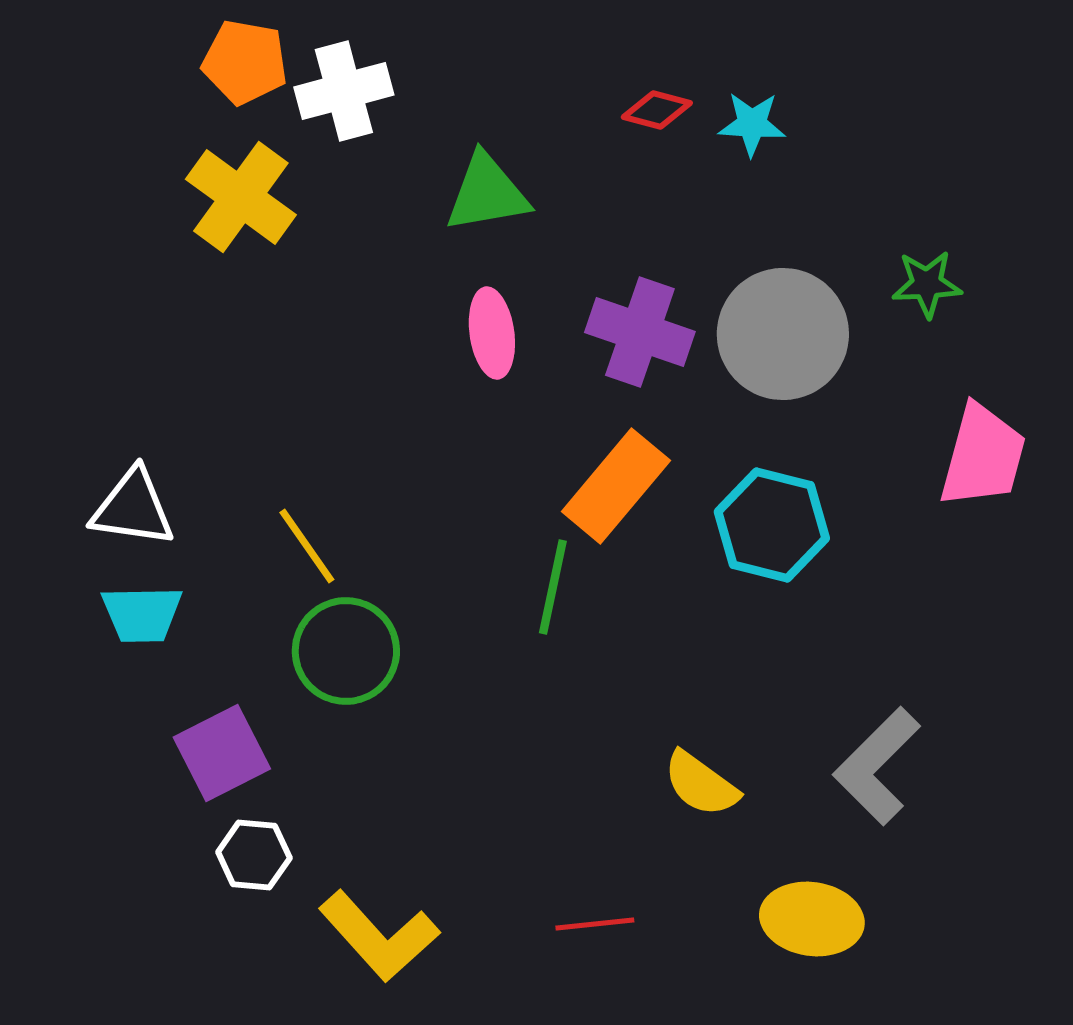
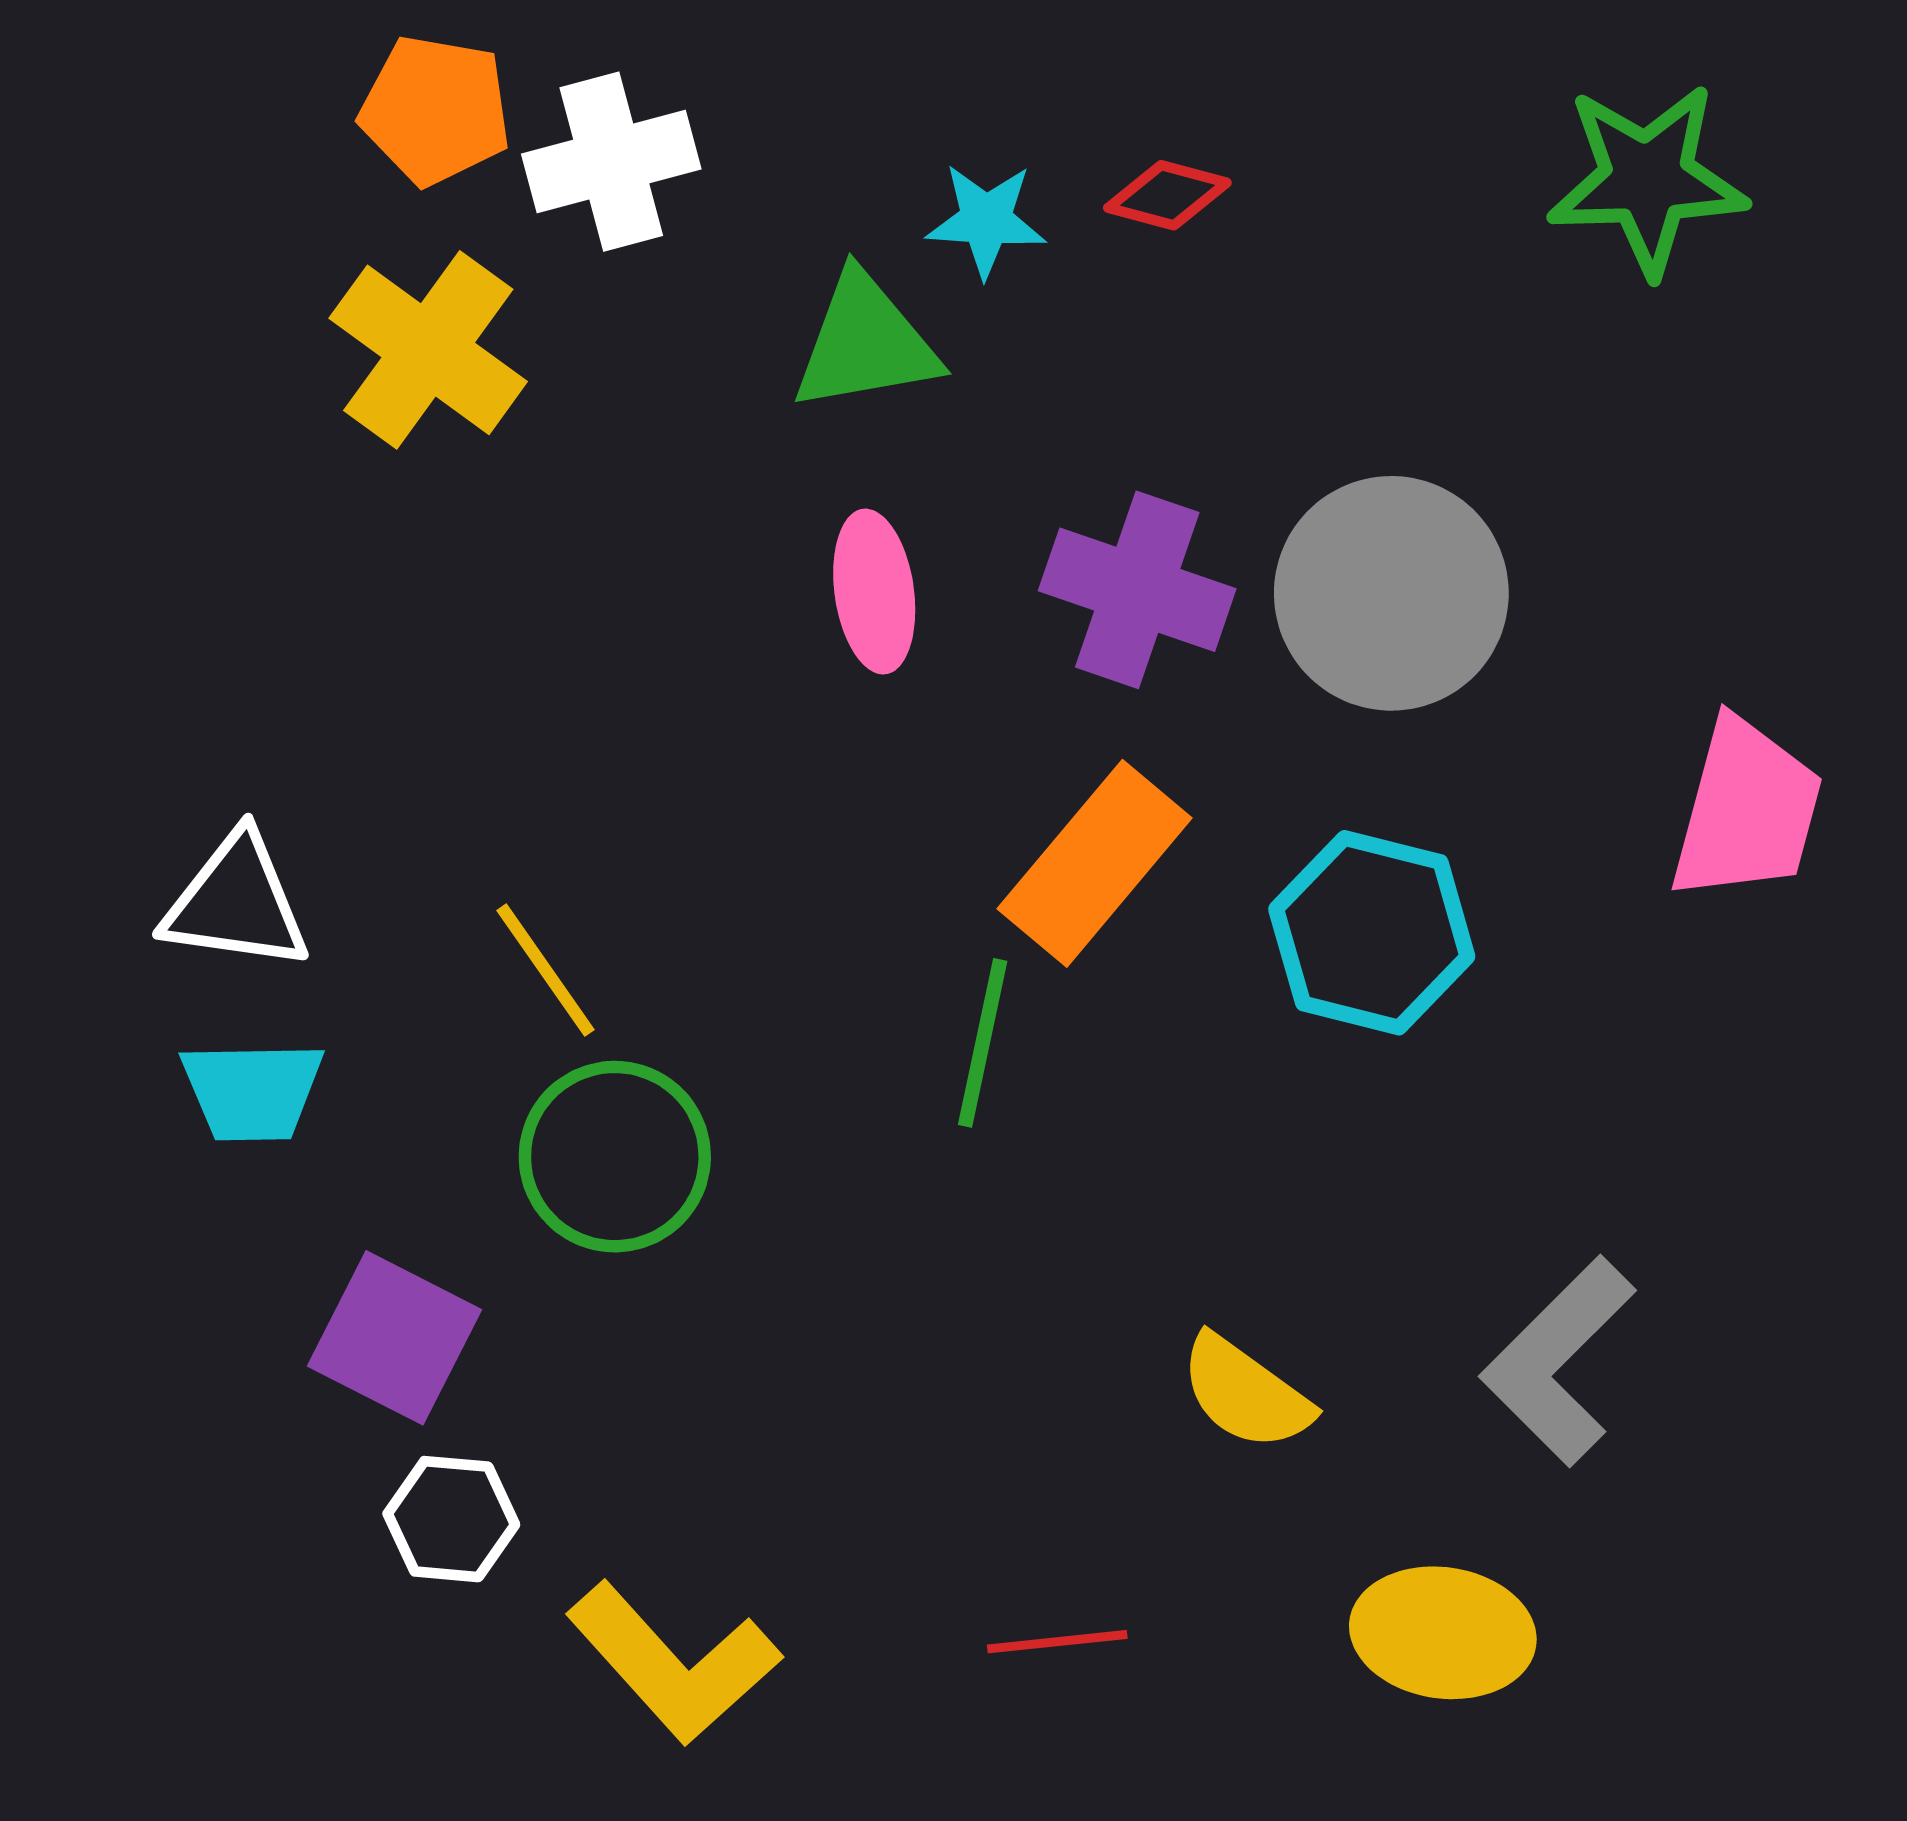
cyan star: (752, 124) -> (986, 220), moved
green star: (927, 284) -> (1647, 179), moved, size x1.6
purple square: (222, 753) -> (394, 1338), turned -36

